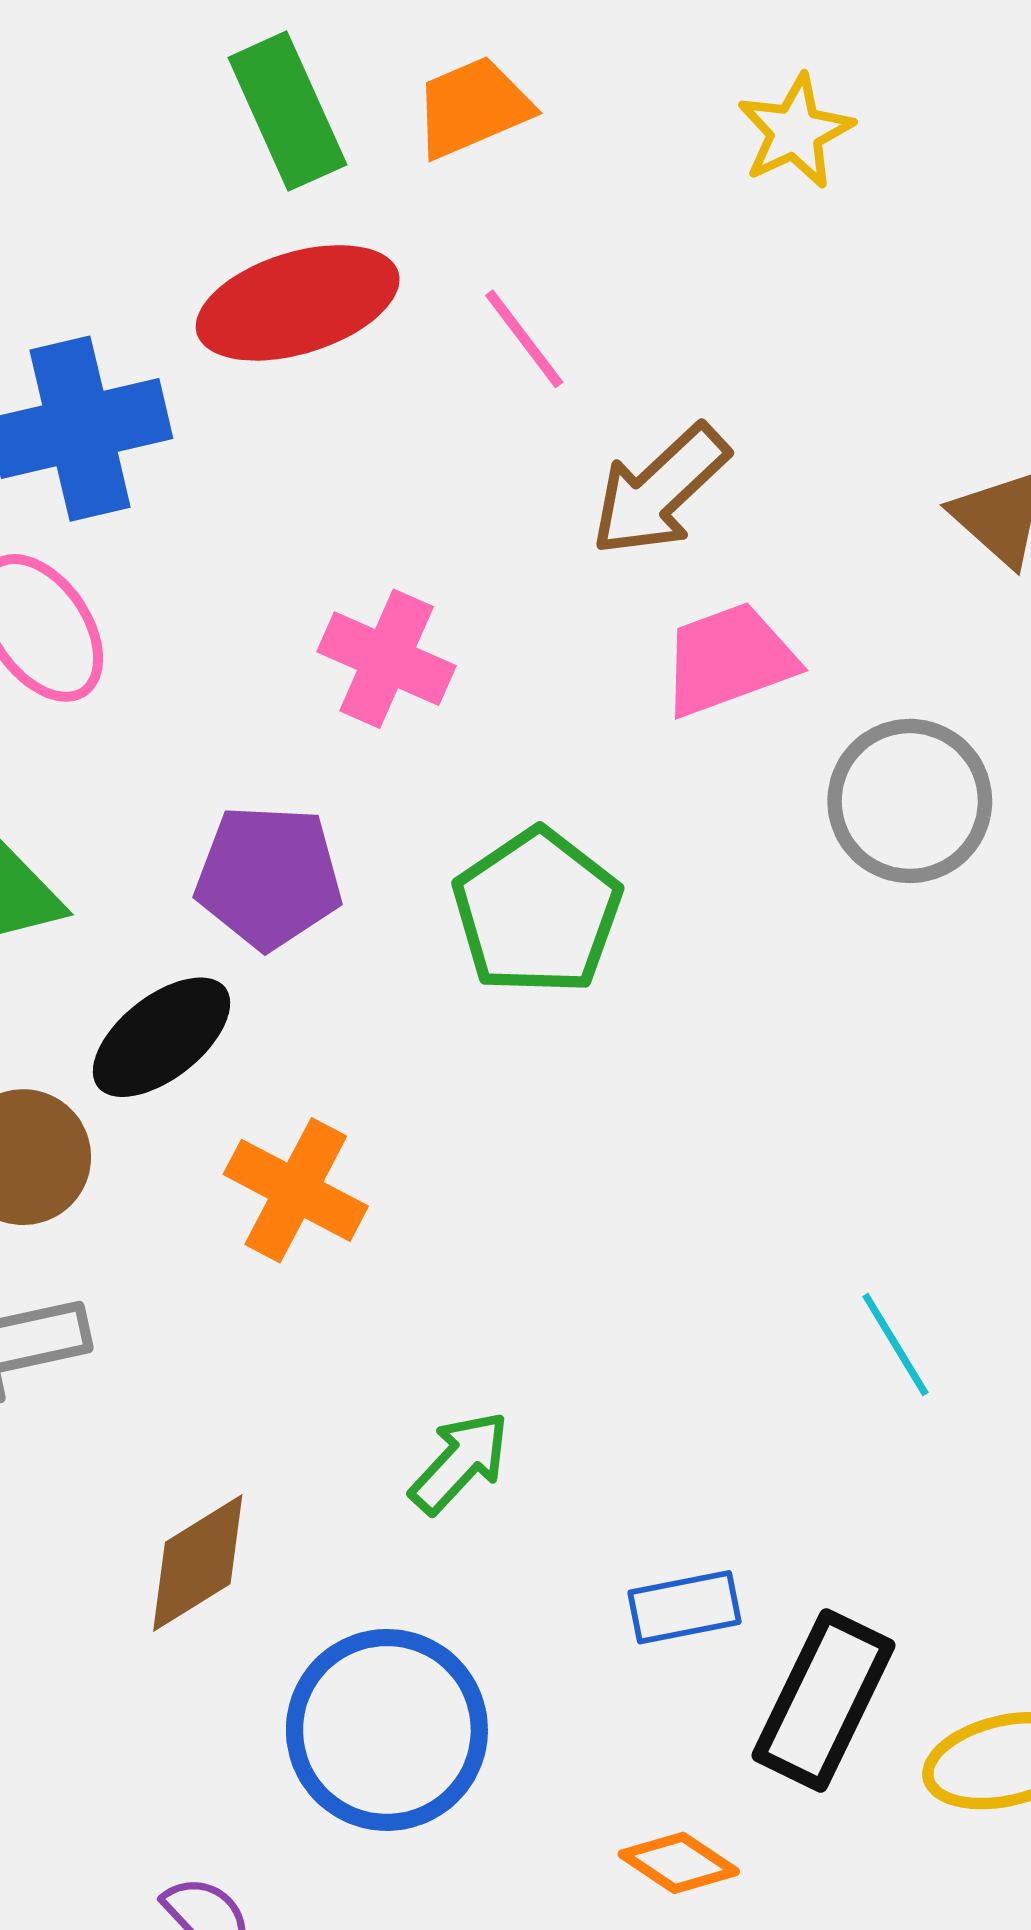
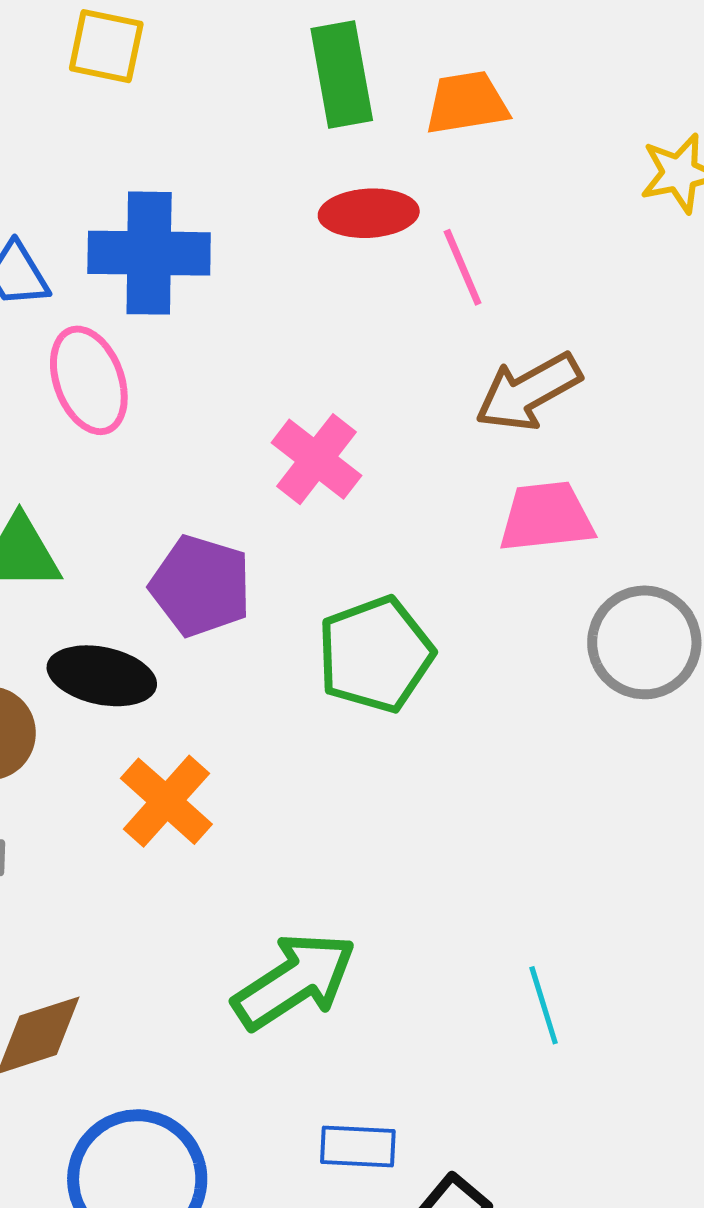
red ellipse: (298, 303) -> (369, 213), moved, size x0.7
black ellipse: (161, 1037) -> (102, 676), turned 36
green arrow: (460, 1462) -> (294, 981), moved, size x1.6

